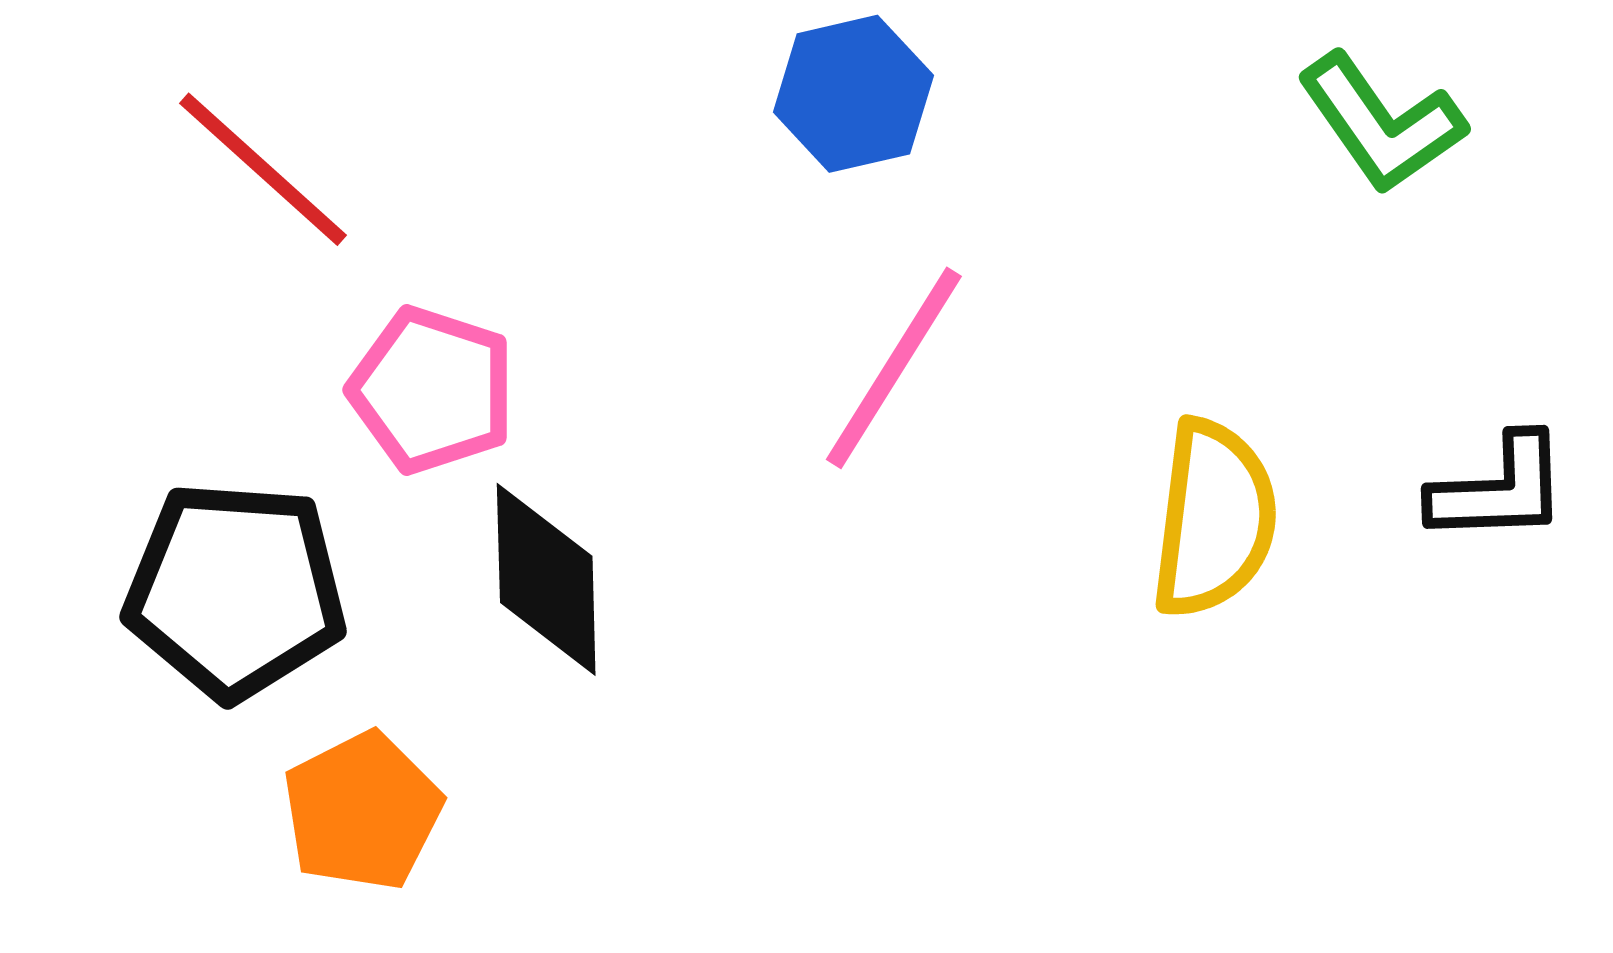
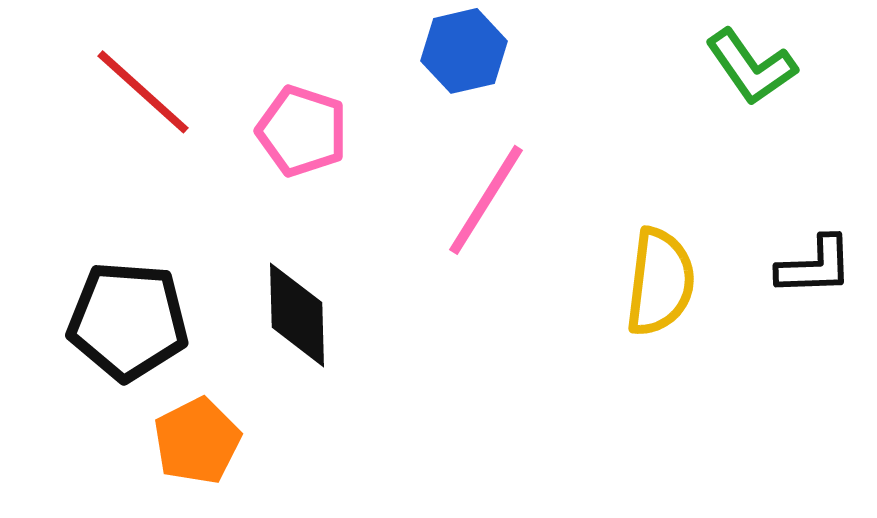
pink pentagon: (432, 390) -> (302, 131), moved

